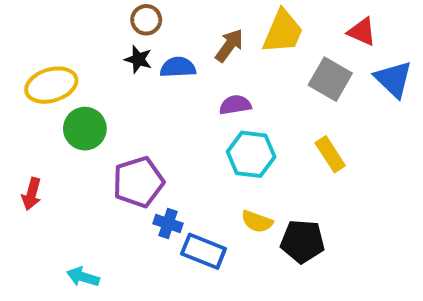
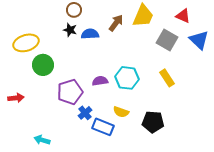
purple semicircle: (235, 105) -> (100, 81), moved
red arrow: (31, 194) -> (16, 98), turned -112
yellow semicircle: (257, 222) -> (121, 112), moved
blue cross: (168, 224) -> (85, 113), turned 32

